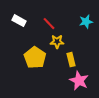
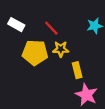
yellow pentagon: (35, 58) -> (35, 53), moved, turned -30

